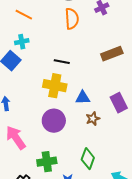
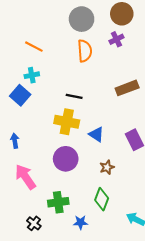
blue triangle: (83, 98) -> (96, 134), turned 35
brown star: (93, 119) -> (107, 167), moved

